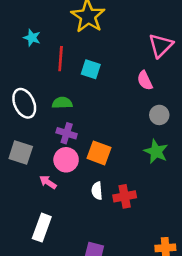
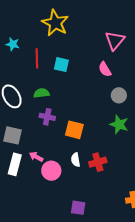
pink circle: (66, 160) -> (51, 171), moved
white rectangle: (42, 228) -> (15, 164), moved

